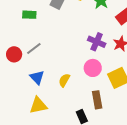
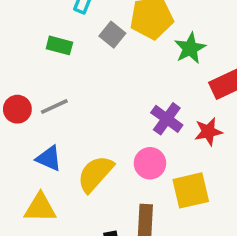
blue triangle: (37, 77) -> (49, 158), turned -35
yellow semicircle: (64, 80) -> (95, 174), size x1.6

